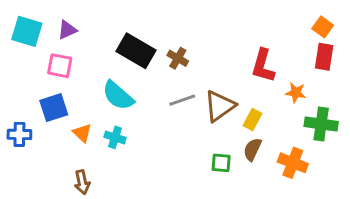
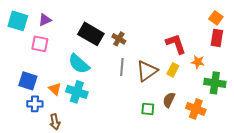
red L-shape: (263, 66) -> (176, 44), turned 145
gray line: (182, 100) -> (122, 67), turned -66
blue square: (54, 108) -> (28, 81), moved, turned 36
yellow rectangle: (252, 120) -> (173, 70), moved
blue cross: (19, 134) -> (35, 104), moved
cyan cross: (115, 137) -> (77, 92), size x1.5

